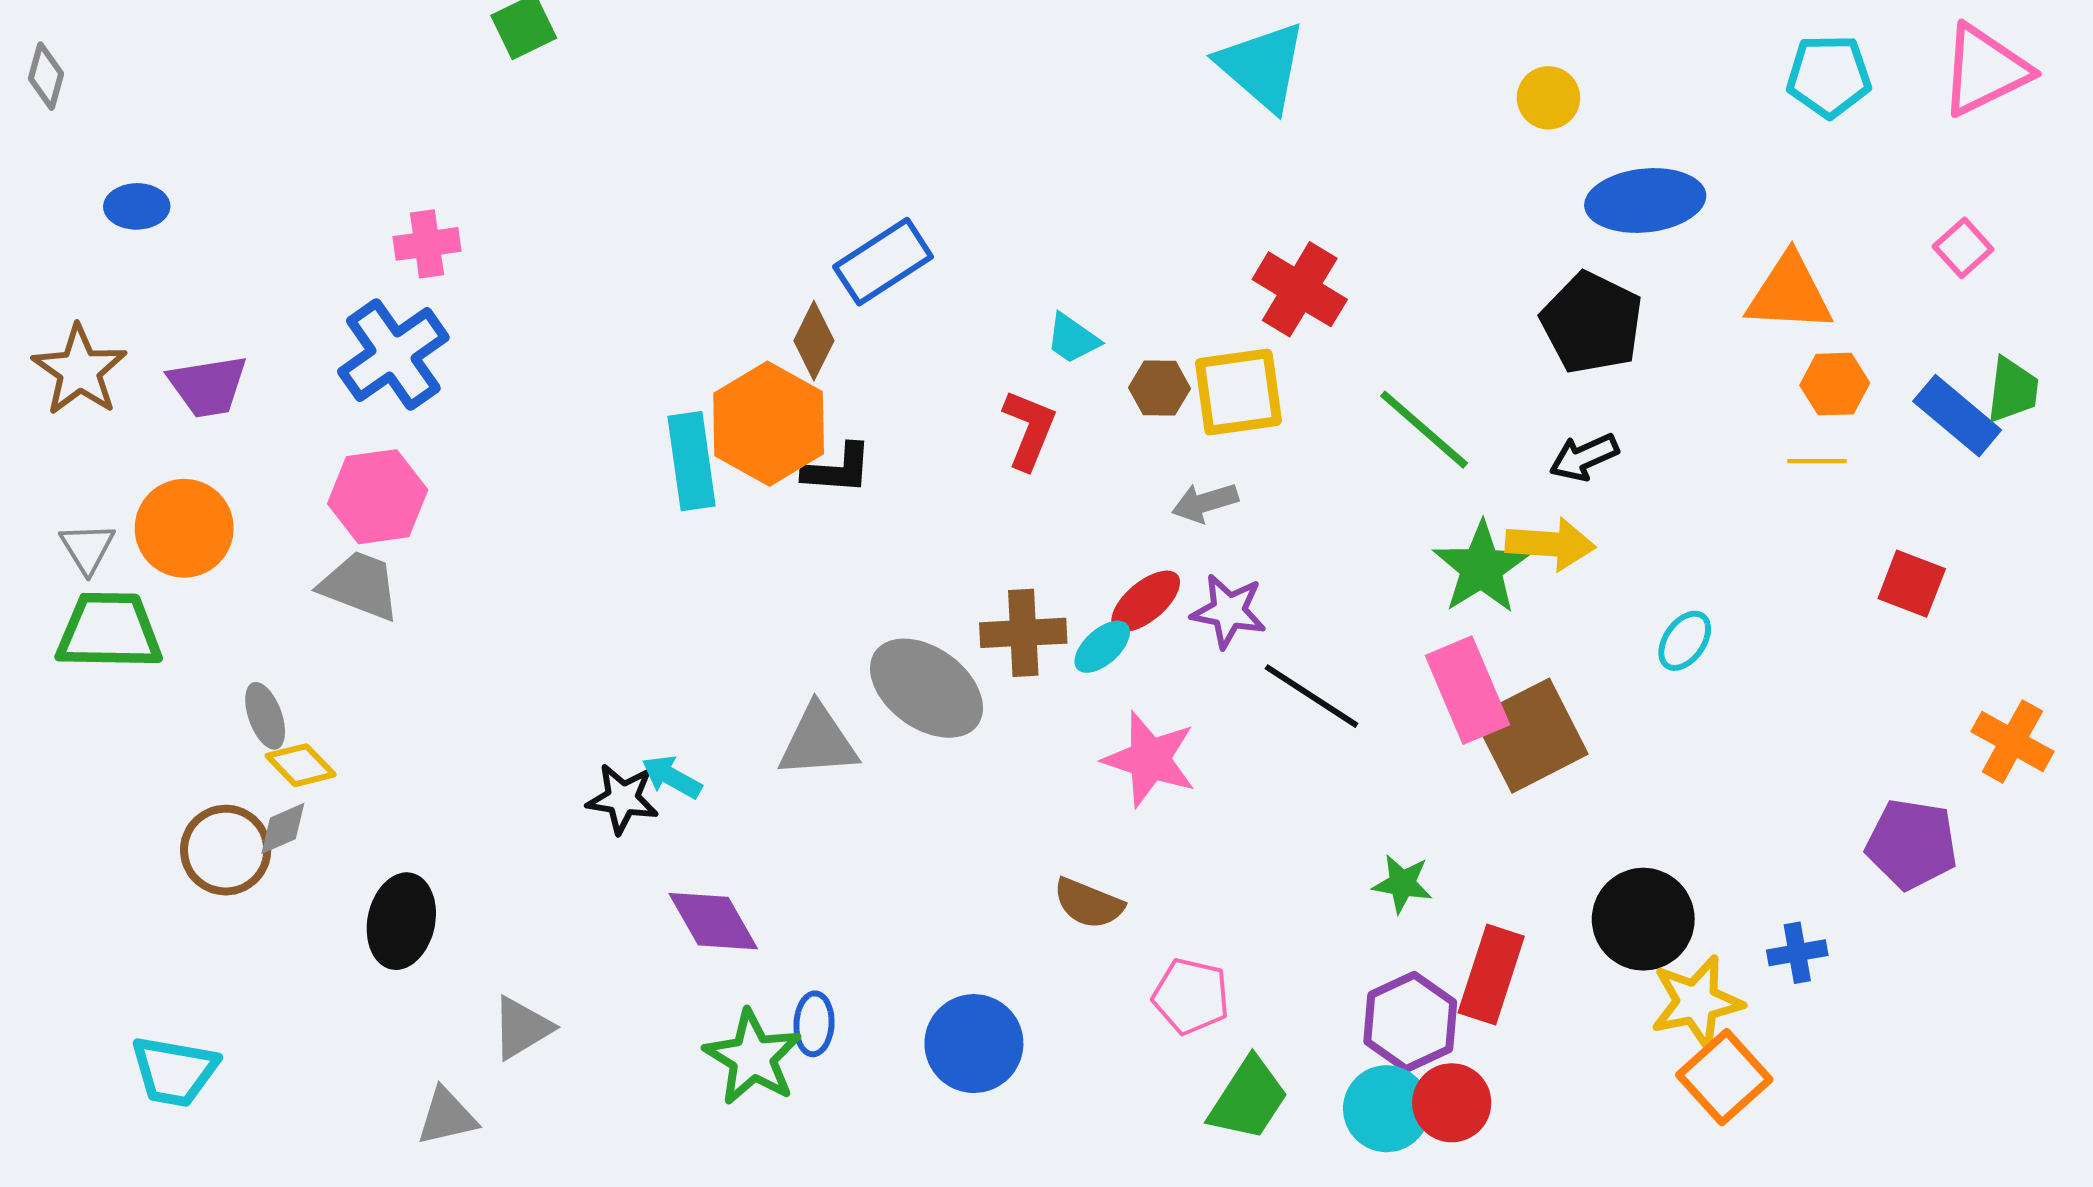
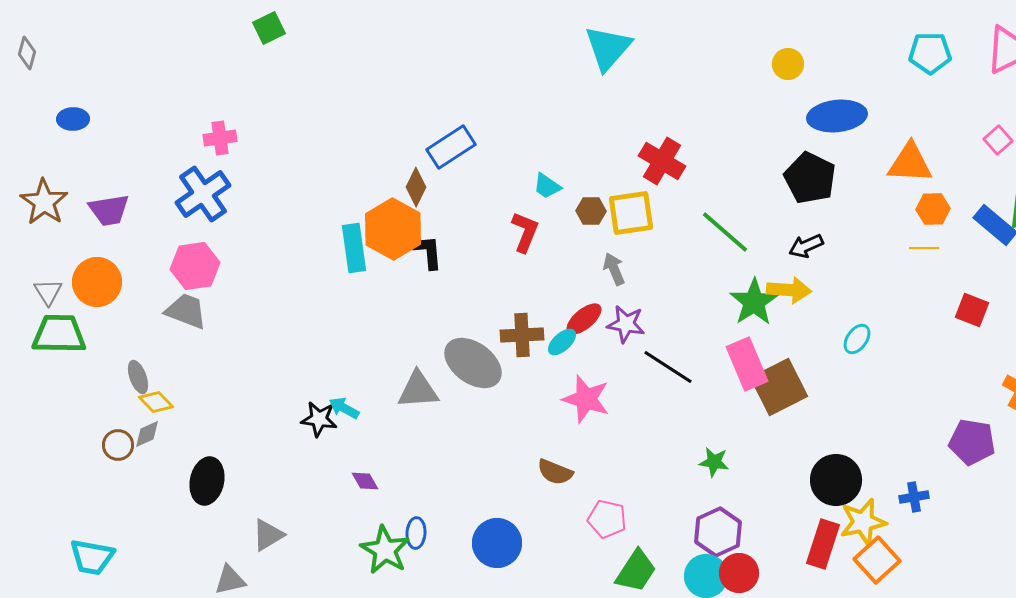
cyan triangle: (1262, 66) -> (608, 48), moved, turned 30
black L-shape: (838, 469) -> (428, 252), turned -99
gray arrow: (1205, 503) -> (614, 269), turned 84
brown circle: (226, 850) -> (118, 445), size x0.7
purple diamond: (713, 921) -> (365, 481), size x0.6
red rectangle: (1491, 974) -> (823, 544), moved

